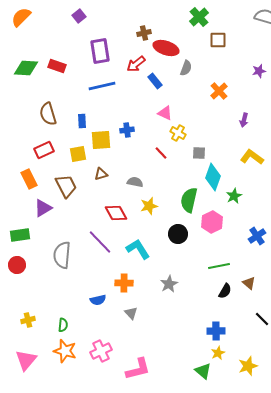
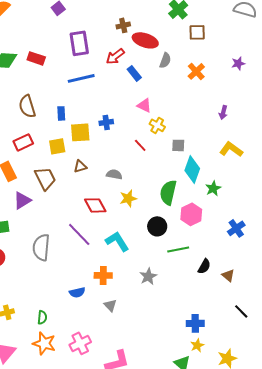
orange cross: (219, 91) -> (196, 71), moved
green line: (219, 266) -> (178, 249), moved
black semicircle: (225, 291) -> (204, 266), moved

